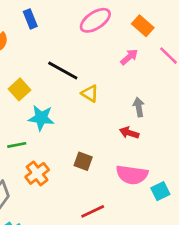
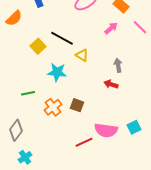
yellow square: (19, 89) -> (38, 46), moved
cyan star: (41, 118) -> (57, 72), moved
orange cross: (37, 173) -> (53, 107), moved
pink semicircle: (132, 175) -> (106, 130), moved

